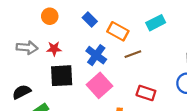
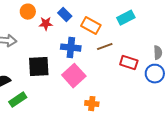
red star: (54, 49) -> (46, 24), moved
blue cross: (96, 55) -> (71, 48), turned -30
red rectangle: (146, 93) -> (129, 63), moved

